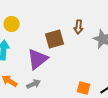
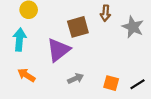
gray arrow: (34, 84) -> (76, 78), moved

